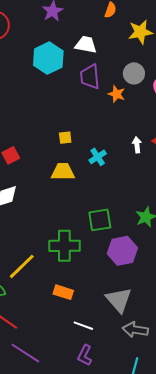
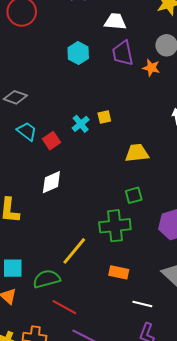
cyan hexagon: (48, 58) -> (78, 53), moved, size x0.7
cyan cross: (98, 157) -> (81, 124), moved
yellow trapezoid: (63, 172) -> (137, 153), moved
green square: (100, 220) -> (134, 195), moved, size x0.7

